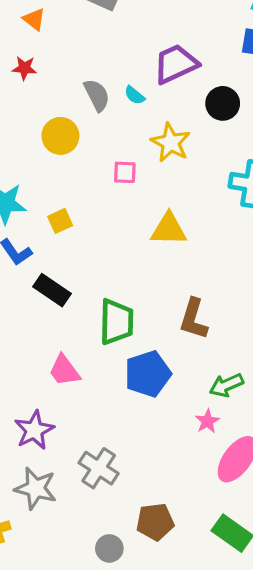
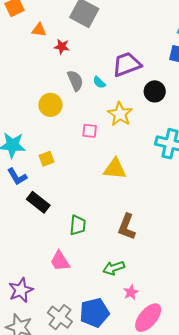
orange triangle: (34, 19) -> (39, 30), turned -35
red star: (24, 68) -> (62, 47), moved
green trapezoid: (116, 322) -> (78, 225), size x0.7
pink trapezoid: (64, 370) -> (60, 261), moved
blue pentagon: (148, 374) -> (94, 313), moved
green arrow: (226, 385) -> (114, 268), moved

